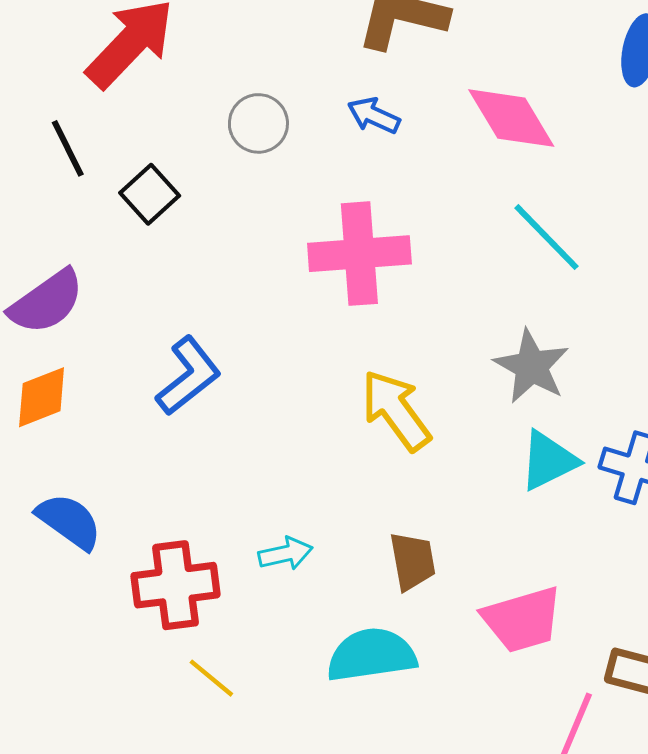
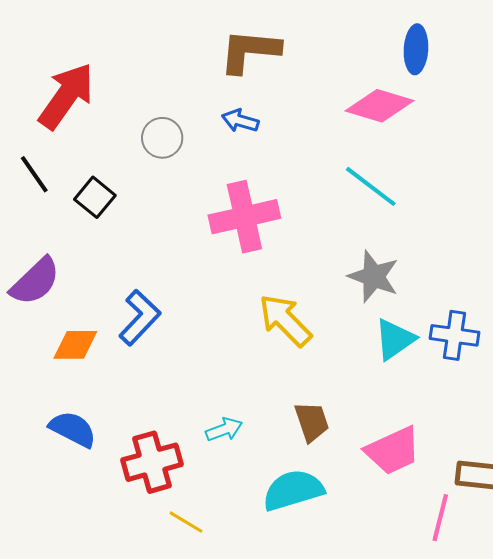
pink diamond: (511, 118) -> (380, 106), moved, turned -34
orange diamond: (42, 397) -> (75, 345), moved, turned 30

